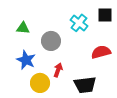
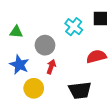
red arrow: (58, 70) -> (51, 67), moved

